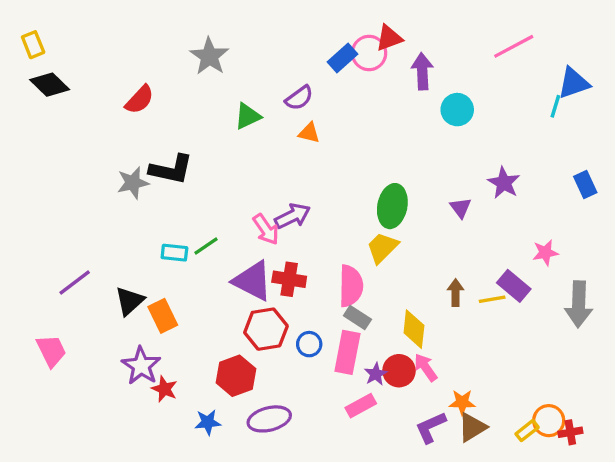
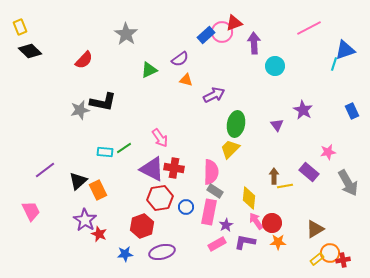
purple arrow: (293, 216) -> (214, 95), moved
yellow line: (492, 299) -> (285, 186), moved
gray arrow: (579, 304) -> (348, 183), turned -32
red circle: (399, 371) -> (272, 223), moved
purple L-shape: (431, 427) -> (245, 242), moved, turned 35
brown triangle: (472, 427) -> (315, 229), moved

